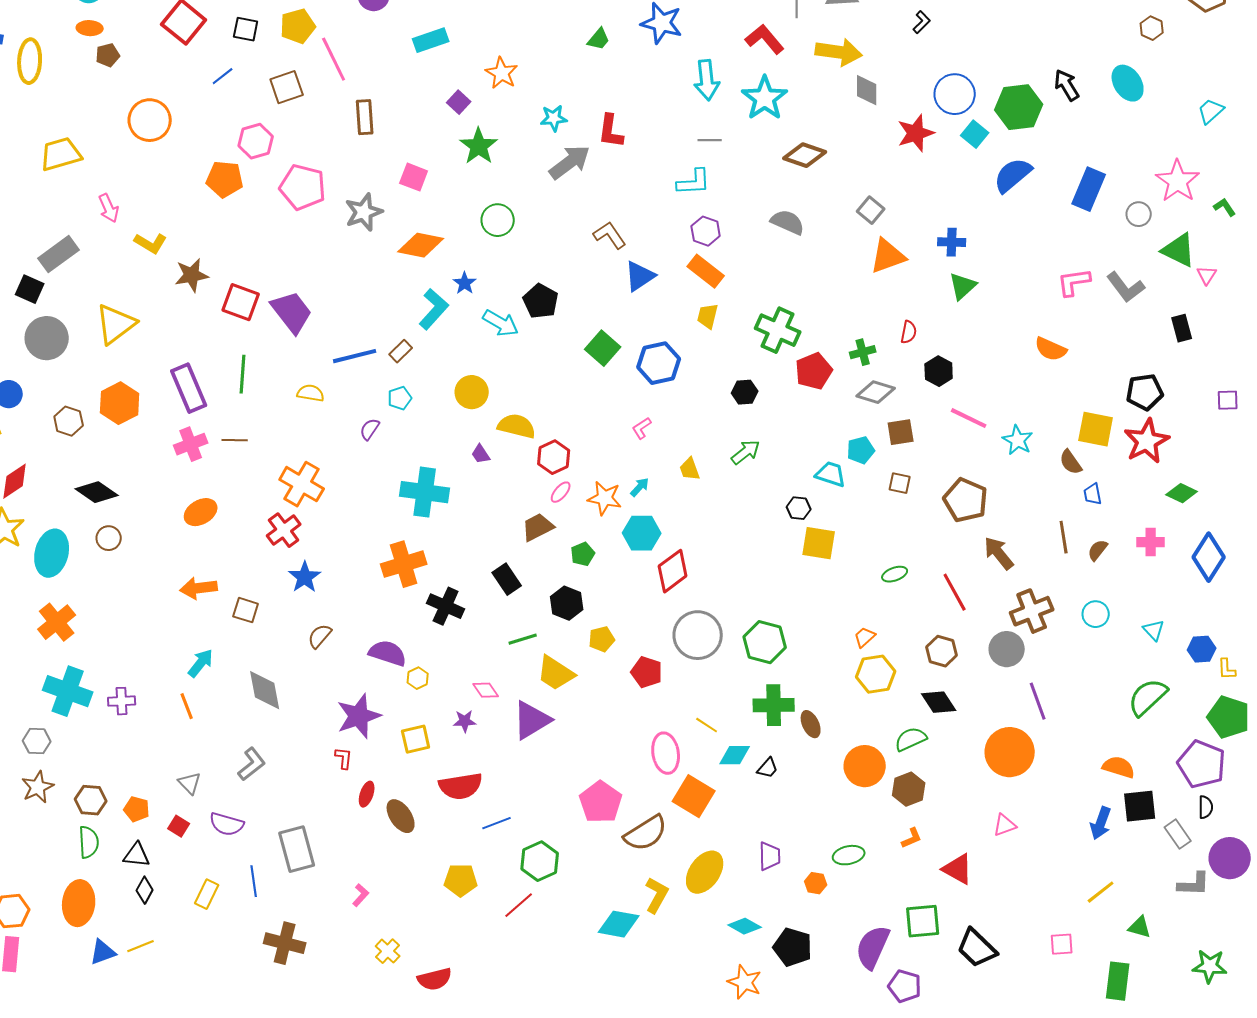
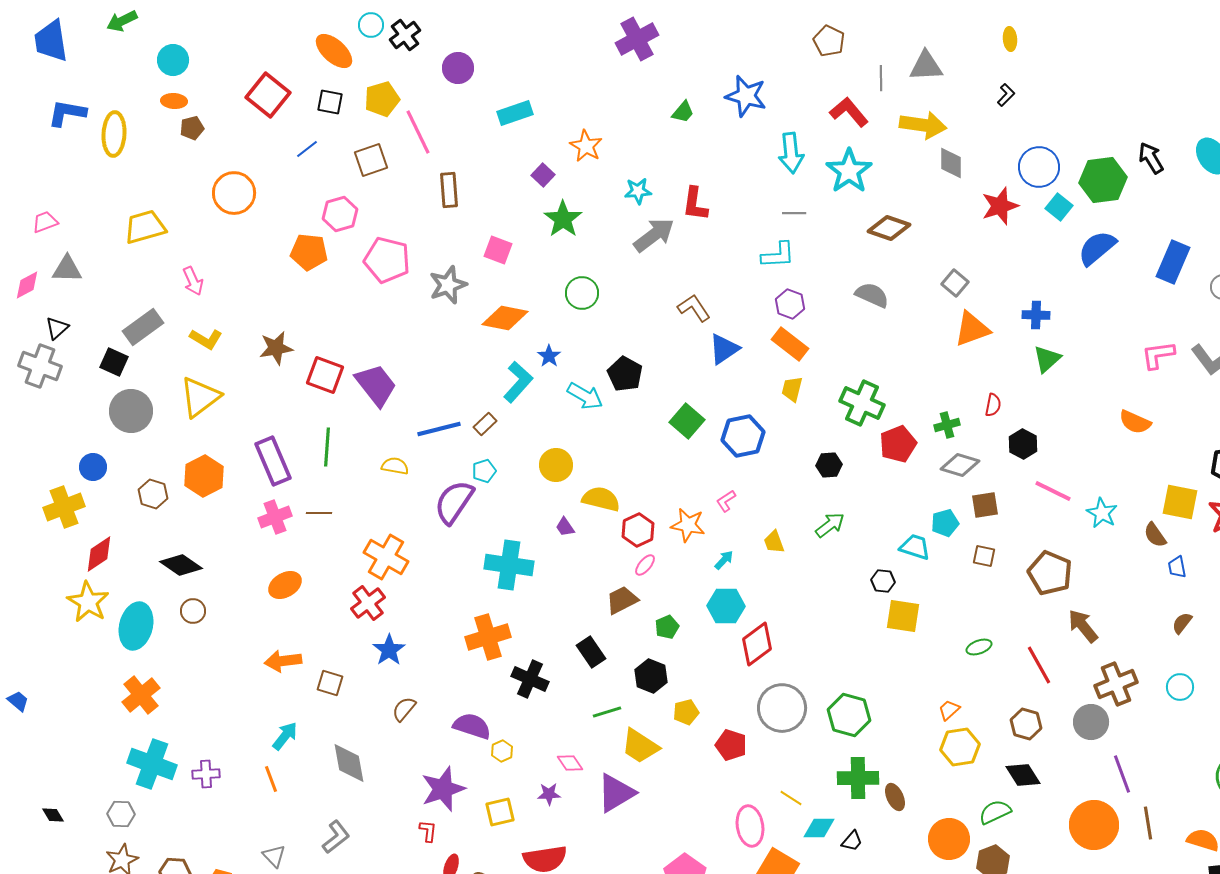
yellow L-shape: (151, 243) -> (206, 339), moved
purple semicircle: (370, 429) -> (454, 502), size x2.0
orange star: (605, 498) -> (688, 525), moved
brown line: (1064, 537) -> (1148, 823), moved

